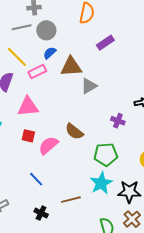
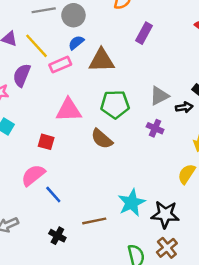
purple rectangle: (105, 43) -> (144, 33), turned -30
gray triangle: (89, 86) -> (159, 96), moved
pink triangle: (28, 107) -> (69, 110), moved
pink semicircle: (48, 145) -> (33, 175), moved
green pentagon: (106, 154) -> (115, 104), moved

